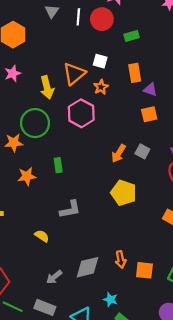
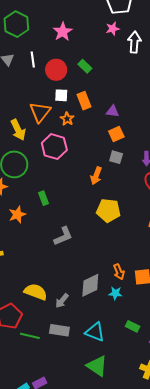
red circle: (102, 19) -> (56, 70), moved
green rectangle: (132, 36) -> (85, 66), turned 72
orange rectangle: (135, 73) -> (84, 101), moved
gray square: (142, 151) -> (116, 157), moved
yellow semicircle: (42, 236) -> (36, 292), moved, size x1.6
cyan star: (110, 300) -> (115, 293), moved

